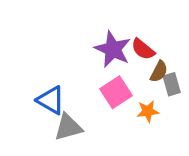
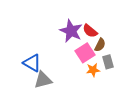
gray rectangle: (172, 84) -> (108, 62), moved
pink square: (116, 92) -> (85, 53), moved

